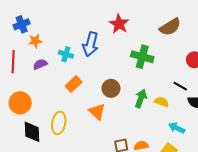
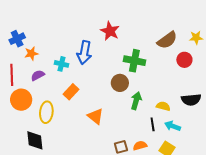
brown semicircle: (170, 27) -> (167, 40), moved
black line: (180, 86) -> (153, 124), moved, turned 56
brown circle: (111, 88) -> (120, 83), moved
yellow semicircle: (161, 102) -> (163, 106), moved
orange circle: (20, 103) -> (21, 100), moved
yellow ellipse: (59, 123) -> (46, 112), moved

